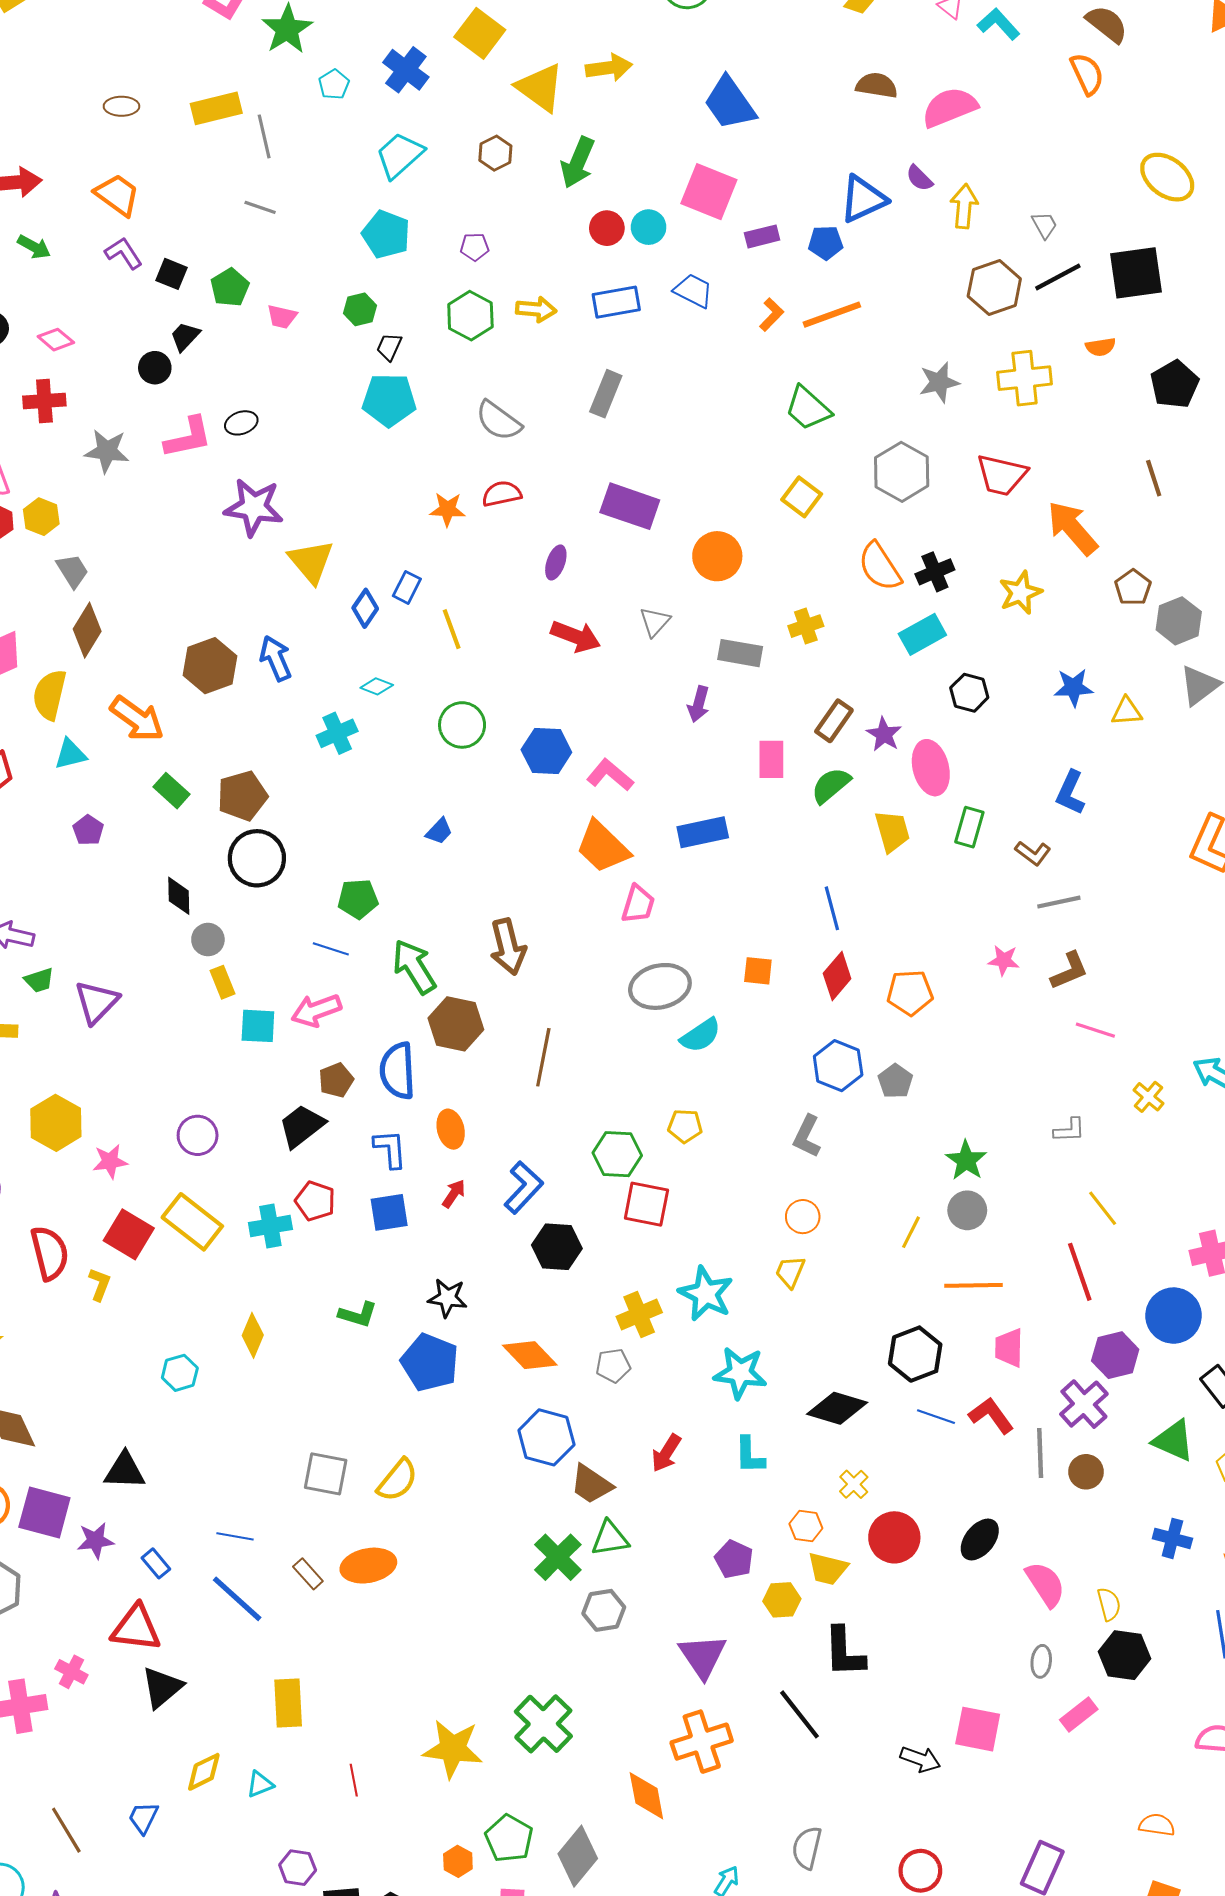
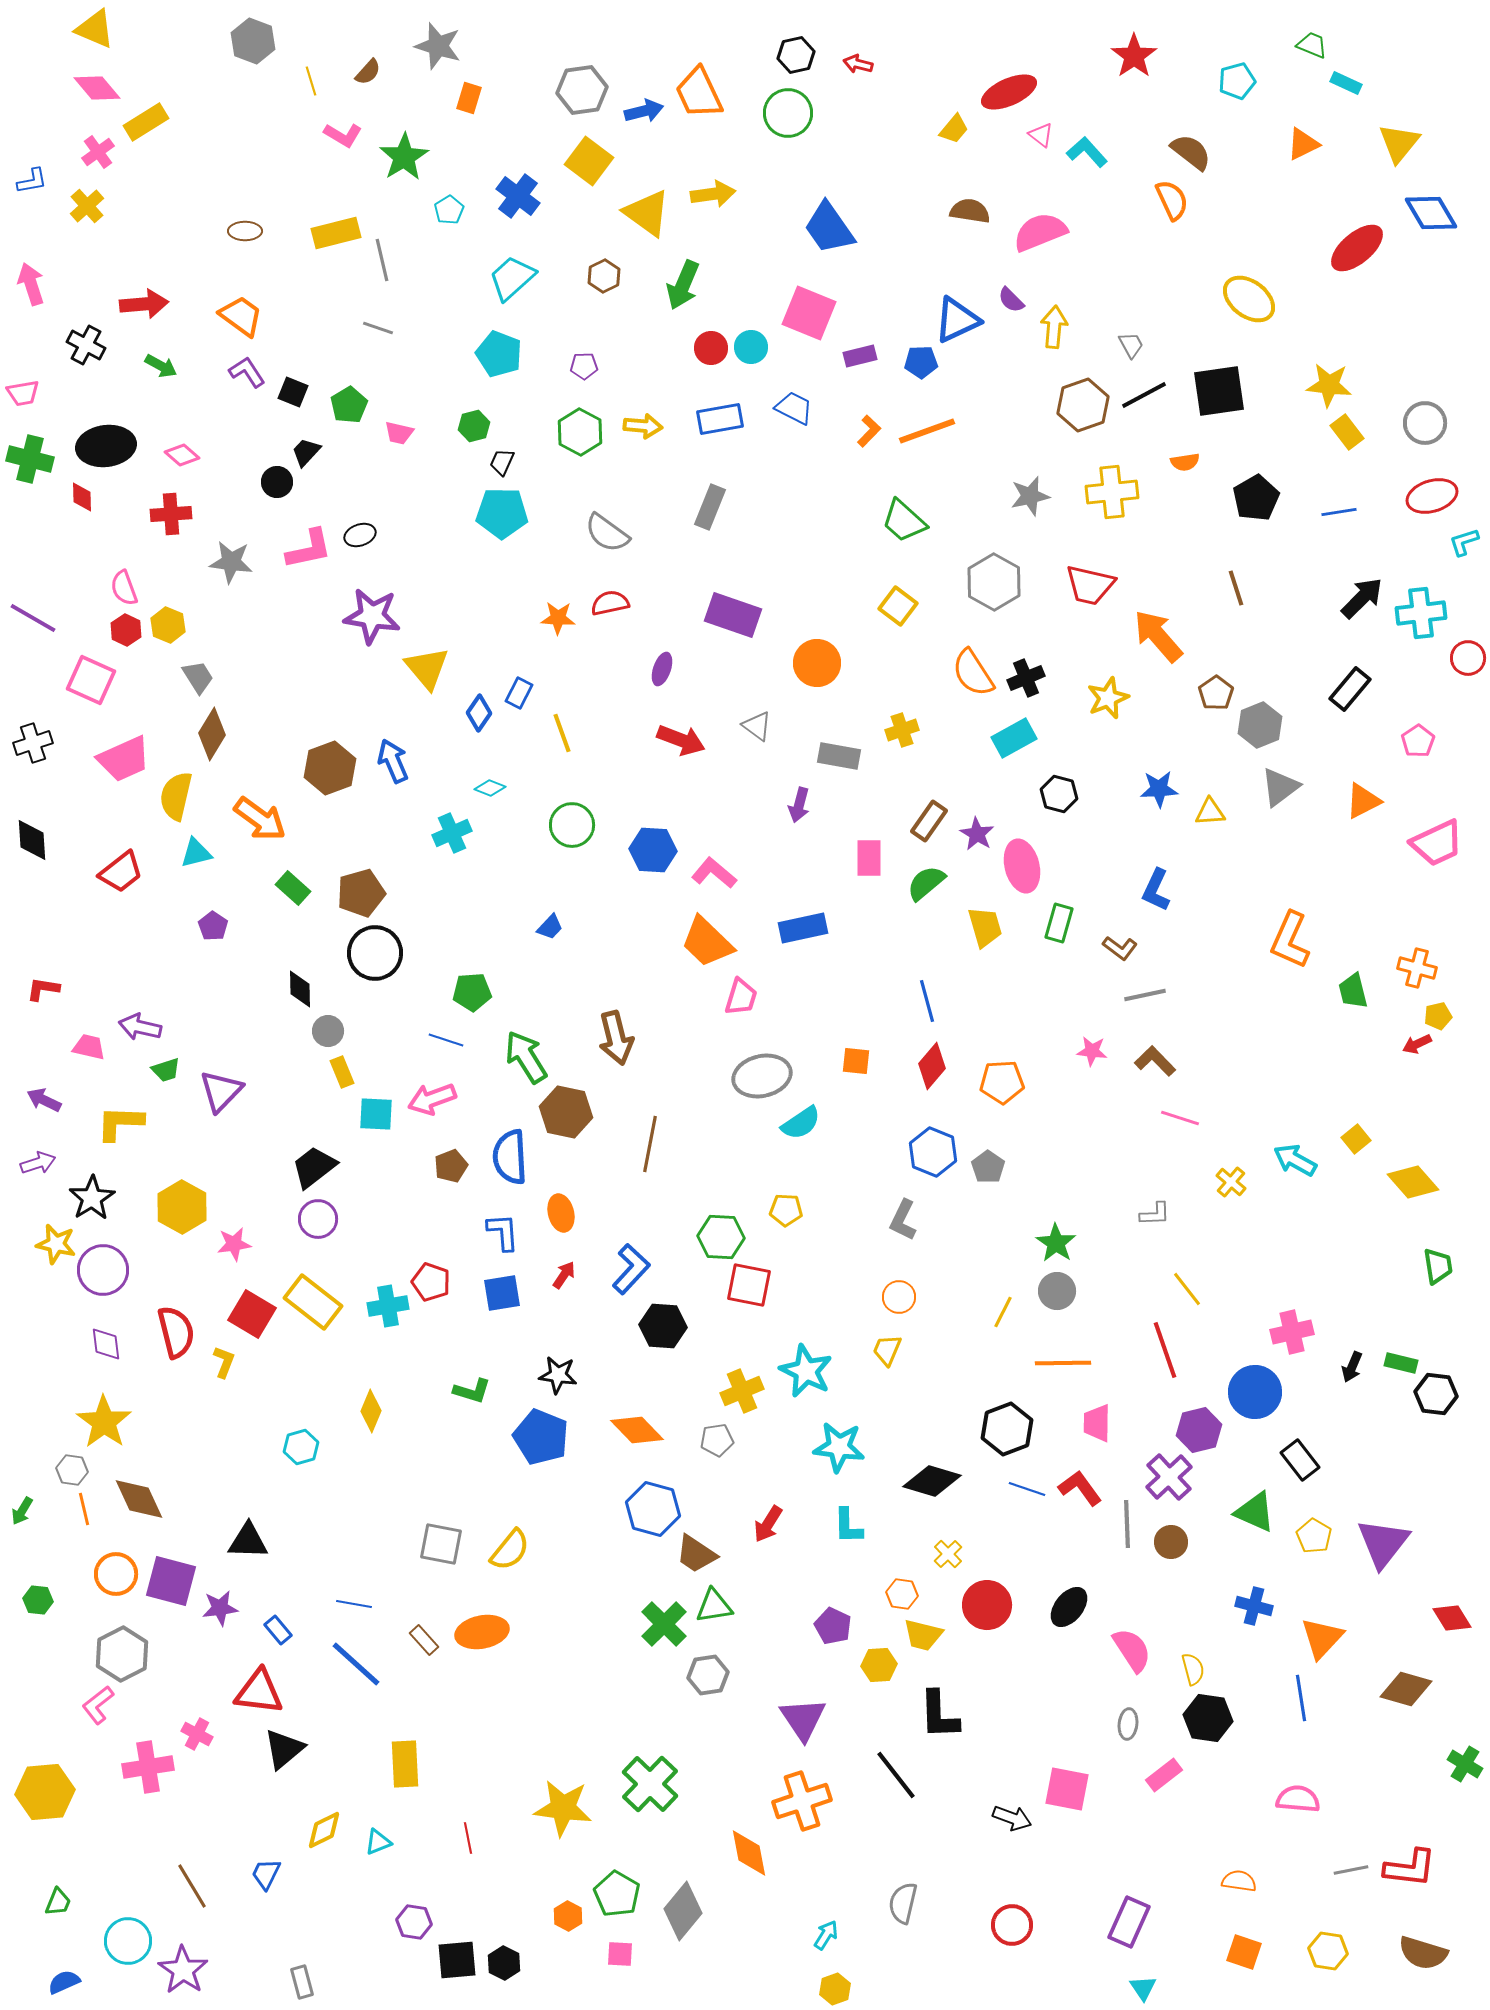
gray triangle: (655, 622) -> (757, 726), turned -36
brown L-shape: (1069, 971) -> (1155, 1061), turned -111
black trapezoid: (302, 1126) -> (314, 1167), moved

